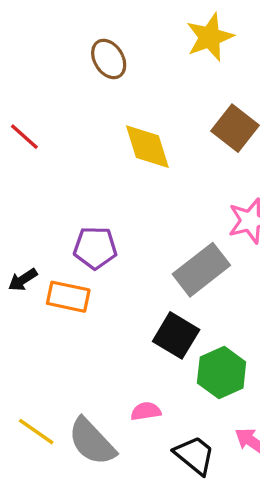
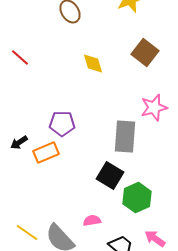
yellow diamond: (147, 147) -> (93, 64), size x0.7
gray rectangle: (201, 270) -> (125, 137), turned -48
orange rectangle: (68, 297) -> (46, 153), turned -35

